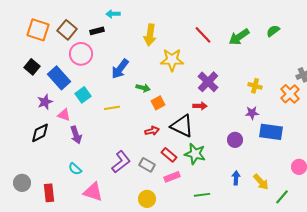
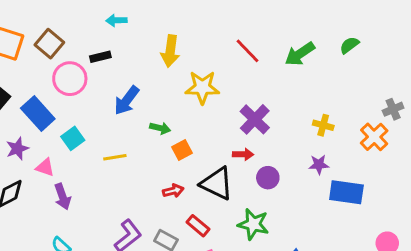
black rectangle: (97, 31) -> (100, 57), moved
purple circle: (235, 140) -> (268, 178), moved
green star: (195, 154) -> (253, 224), moved

